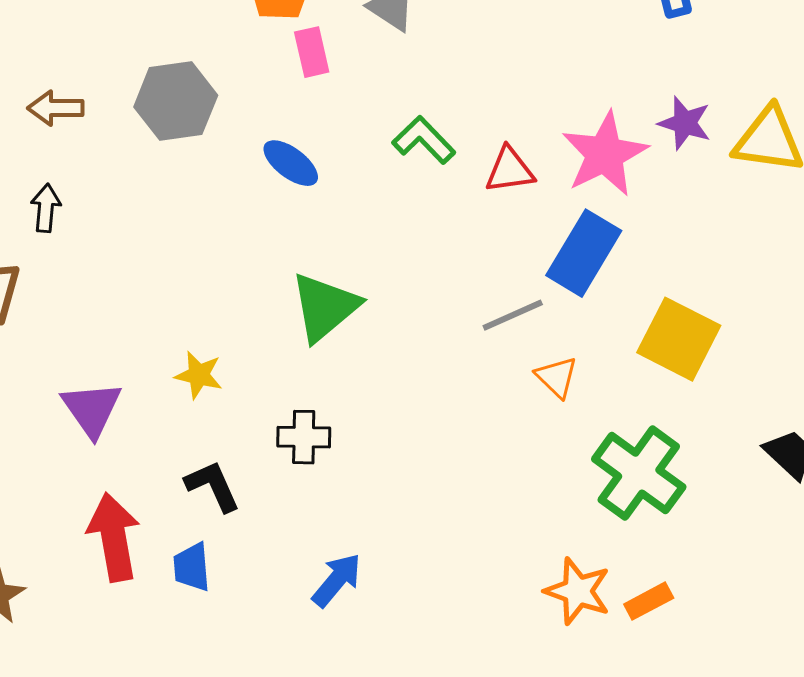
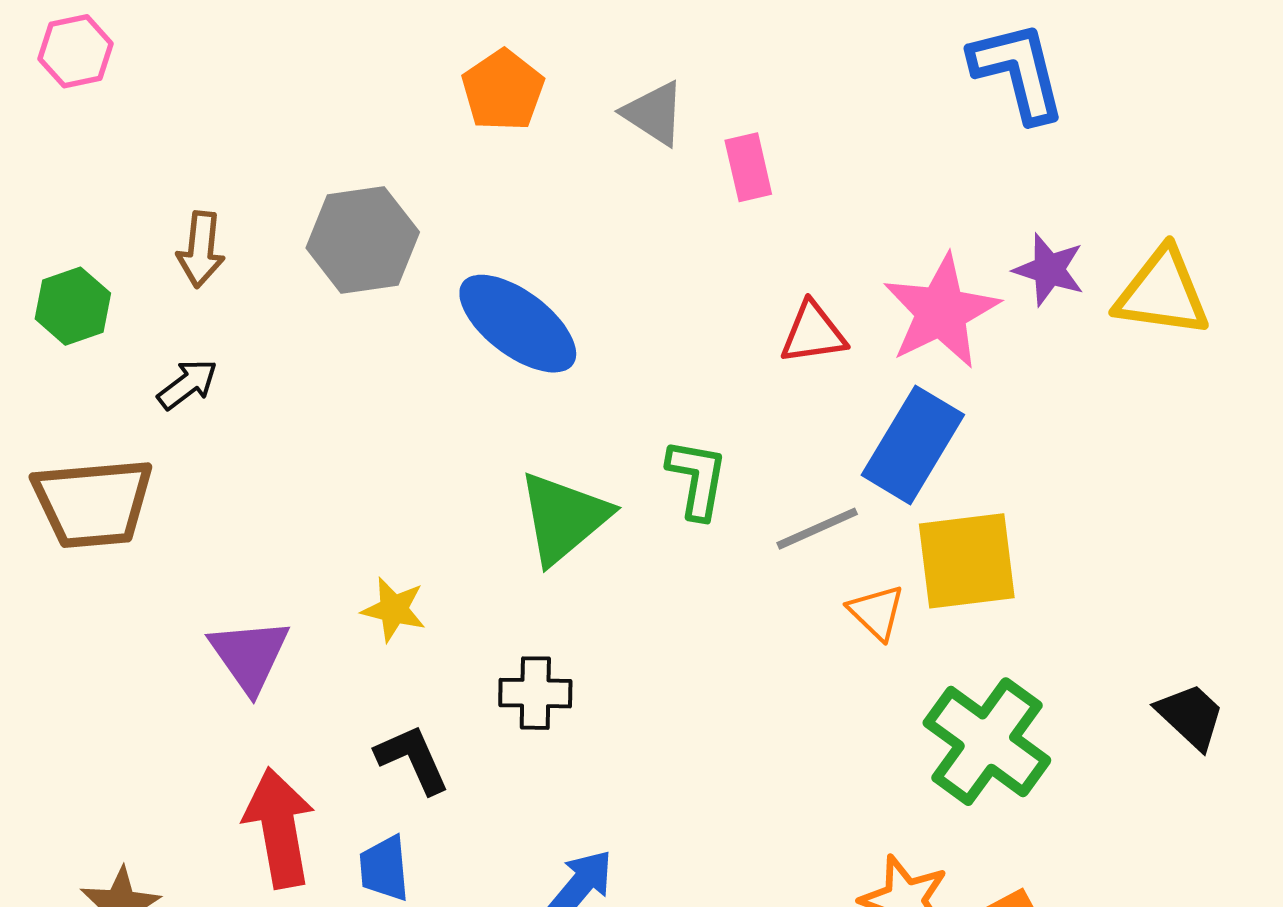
pink rectangle: (312, 52) -> (748, 167), moved
brown arrow: (56, 108) -> (201, 249), turned -84
green L-shape: (424, 140) -> (697, 479), moved, turned 54
blue ellipse: (291, 163) -> (518, 324), size x1.6
black arrow: (46, 208) -> (187, 384), turned 48
yellow square: (679, 339) -> (967, 561), moved, turned -34

